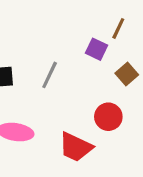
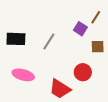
brown square: (127, 74) -> (98, 47), turned 32

